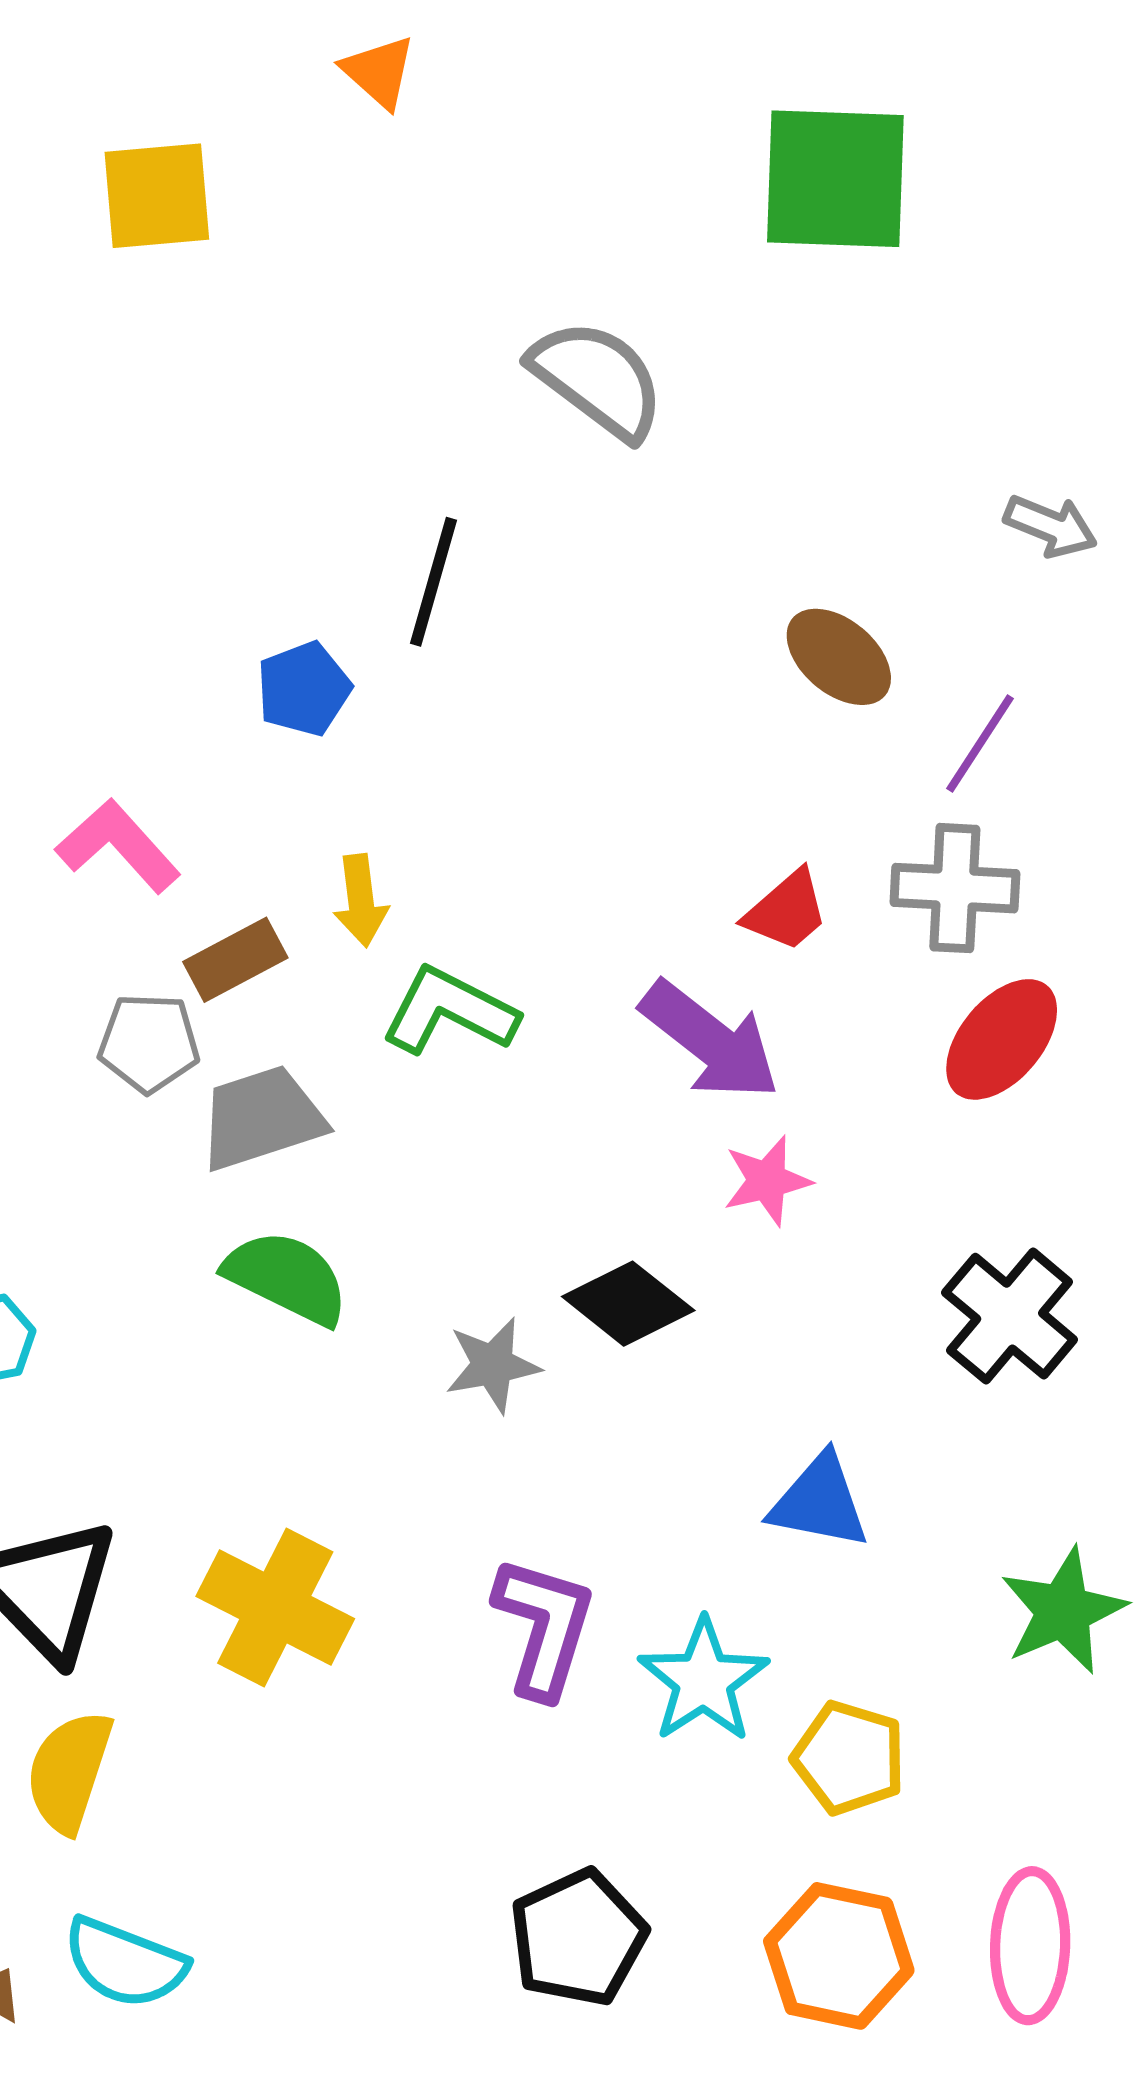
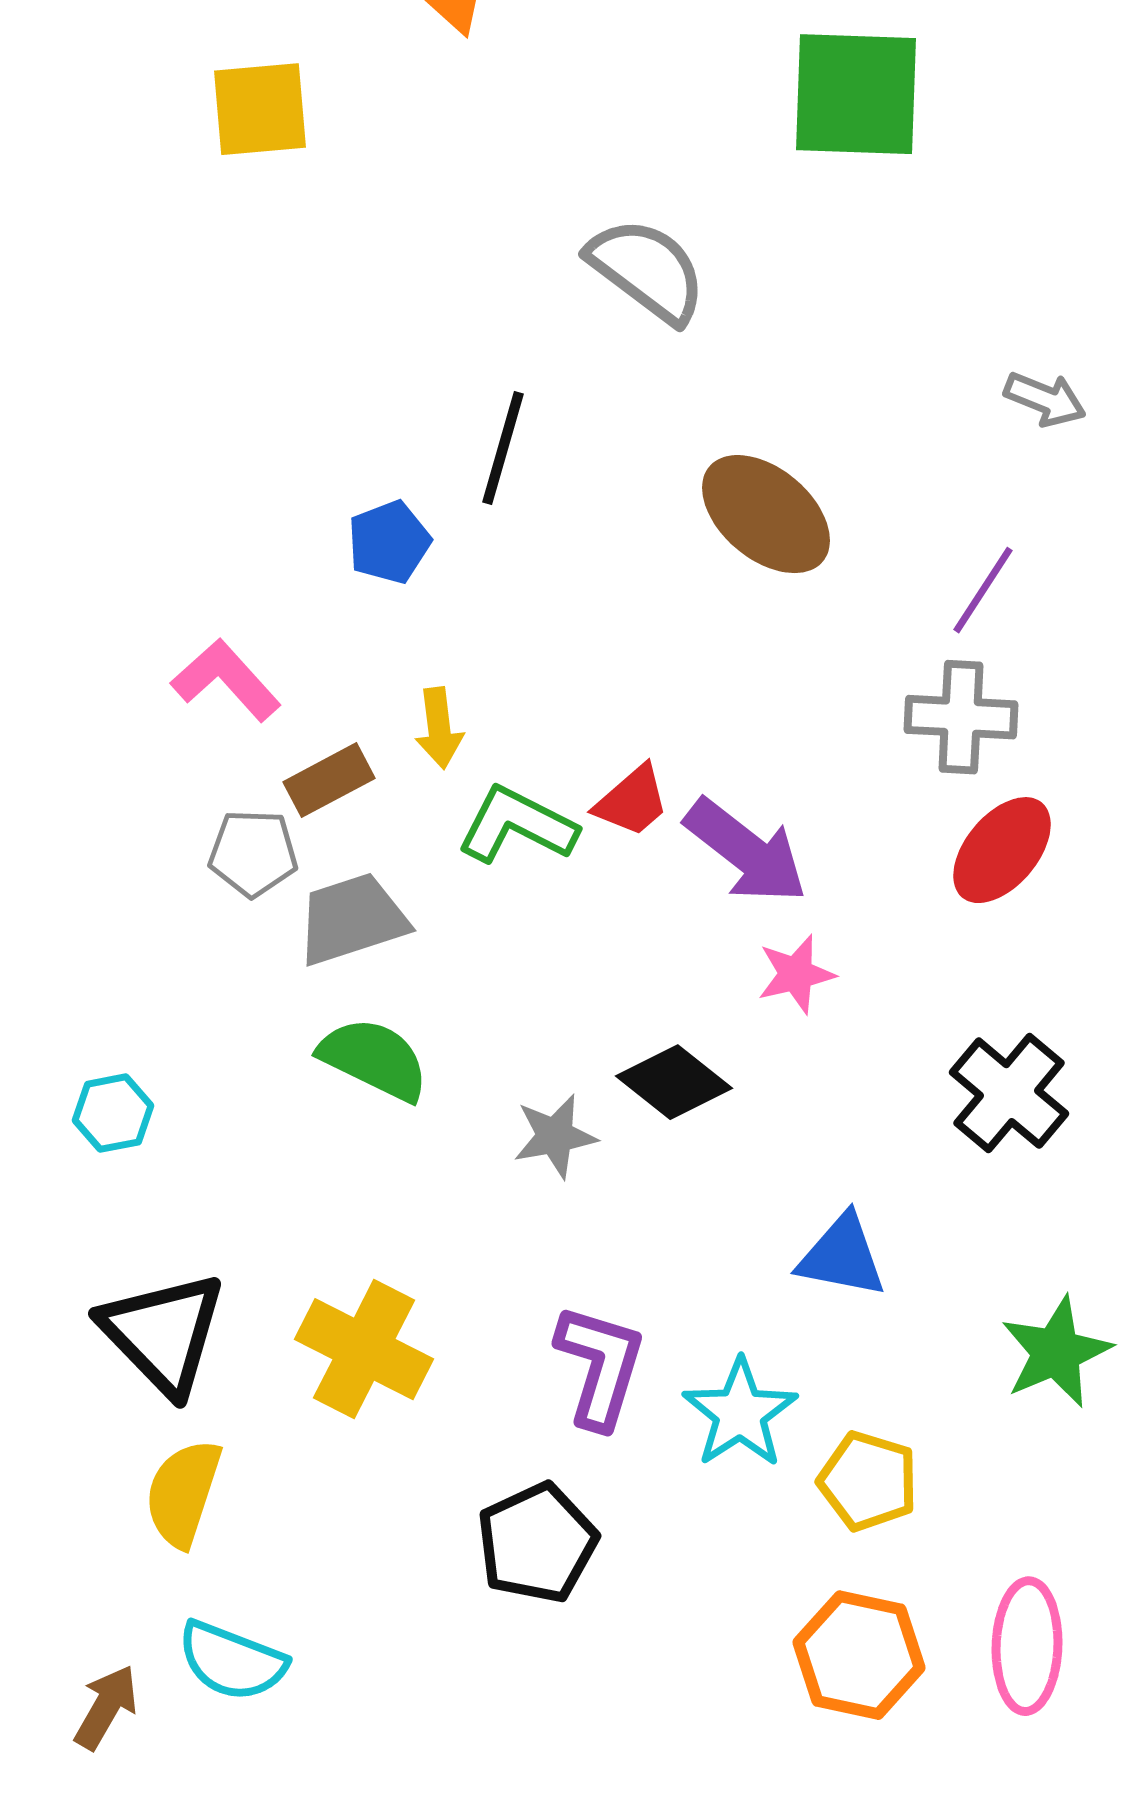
brown ellipse: (839, 657) -> (766, 514), moved, size x1.4
red trapezoid: (786, 911) -> (632, 801), moved
black pentagon: (578, 1938) -> (537, 1543), moved

